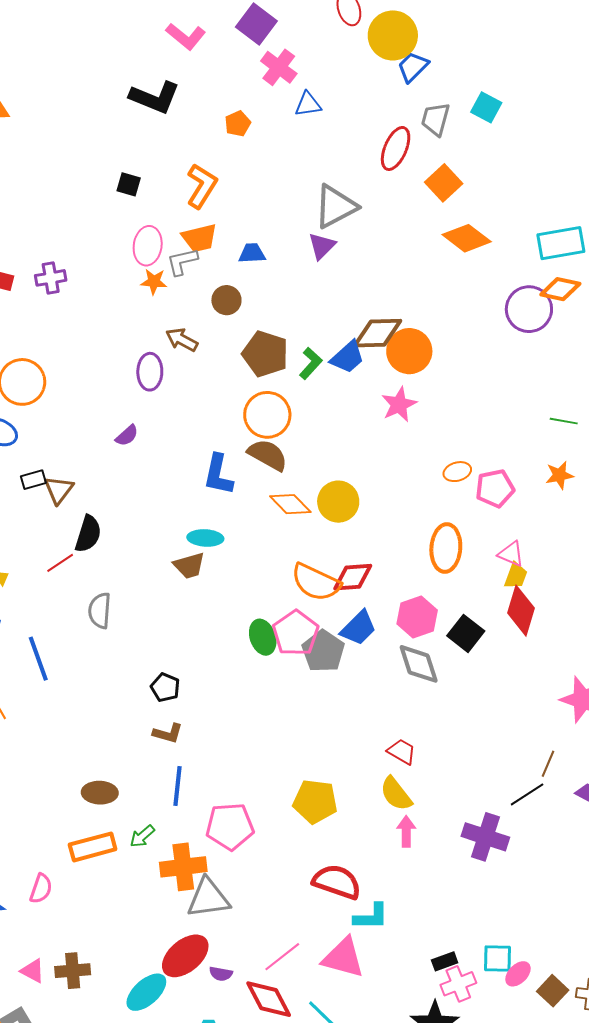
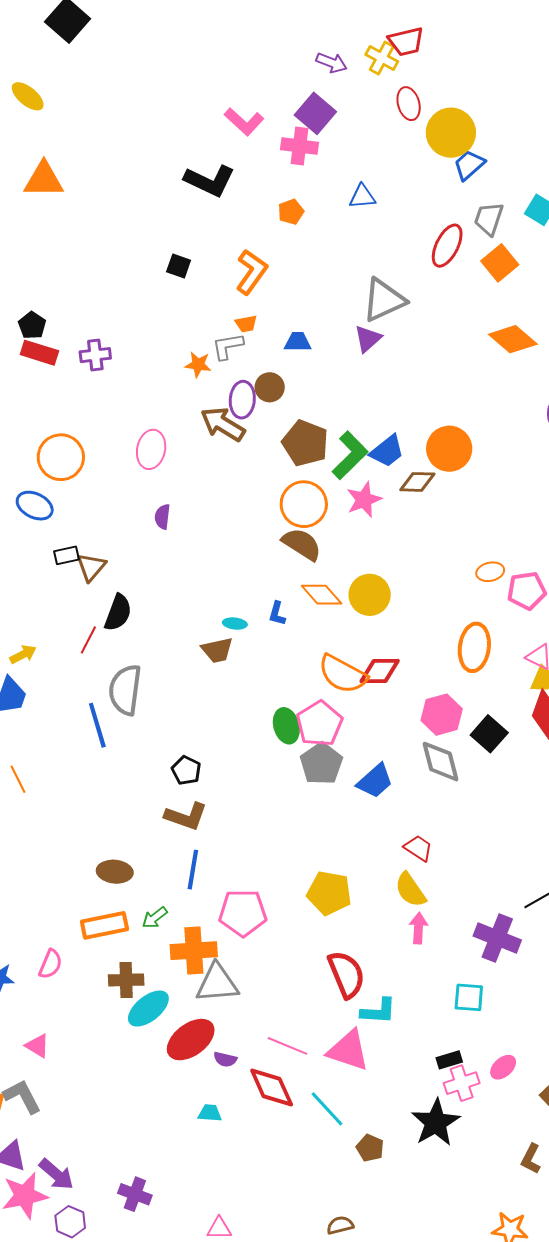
pink cross: (279, 67) -> (300, 146), moved, turned -33
orange square: (444, 183) -> (500, 263), moved
orange trapezoid: (199, 238) -> (246, 324), size x0.6
pink ellipse: (148, 246) -> (151, 449), moved
brown diamond: (378, 333) -> (417, 482), moved, size x0.7
brown arrow: (182, 340) -> (223, 424), size x1.4
green L-shape: (311, 363) -> (350, 455), size x1.5
purple ellipse: (150, 372) -> (242, 400), moved
pink star: (399, 404) -> (364, 500), moved
purple semicircle: (127, 436) -> (162, 517), turned 135
blue L-shape: (218, 475) -> (277, 614), moved, size x0.6
cyan ellipse: (205, 538) -> (235, 624), size x0.7
red line: (60, 563) -> (88, 640), turned -32
gray semicircle: (100, 611) -> (125, 690), size x1.4
blue trapezoid: (358, 628) -> (375, 781), moved
gray pentagon: (323, 651) -> (321, 764), moved
blue line: (38, 659) -> (97, 725), moved
brown L-shape: (168, 733) -> (186, 816), size x1.4
red semicircle: (337, 882) -> (346, 974), turned 45
pink line: (282, 957) -> (288, 1046), turned 57
cyan square: (497, 959) -> (469, 997), moved
brown cross: (73, 971) -> (126, 980), moved
pink ellipse: (518, 974) -> (503, 1067), moved
cyan ellipse: (146, 992) -> (148, 1009), moved

